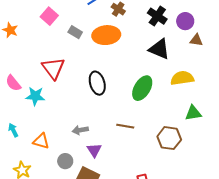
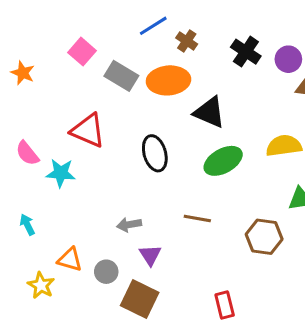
gray rectangle: (75, 32) -> (121, 76), size x1.5
black triangle: (159, 49) -> (209, 112), moved
red triangle: (53, 68) -> (88, 131), turned -30
green ellipse: (142, 88) -> (223, 161), turned 30
orange triangle: (41, 141) -> (70, 260), moved

